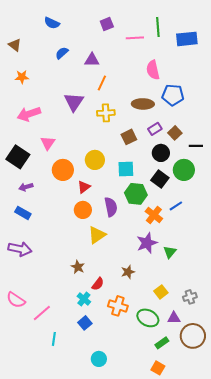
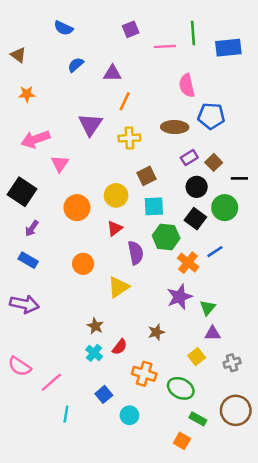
brown square: (129, 137) -> (147, 176), moved
pink triangle: (48, 143) -> (60, 164), moved
purple arrow: (26, 187) -> (32, 228), turned -40
red triangle: (84, 187) -> (115, 228), moved
orange circle: (83, 210) -> (83, 264), moved
cyan cross: (84, 299) -> (94, 353), moved
purple triangle: (174, 318) -> (213, 333), moved
green rectangle: (162, 343) -> (198, 419), turned 64
cyan circle: (99, 359) -> (129, 415), moved
orange square: (158, 368) -> (182, 441), moved

